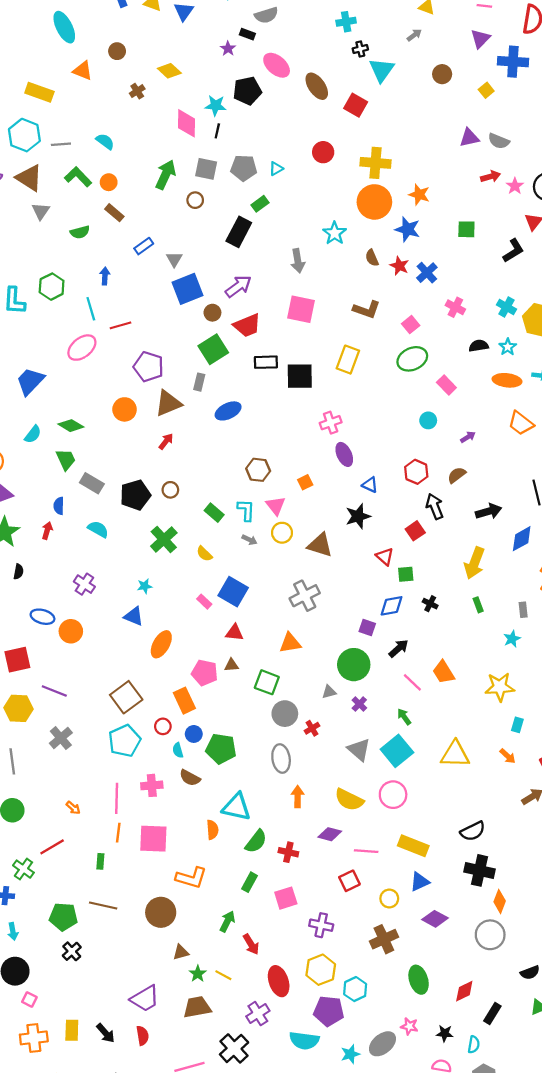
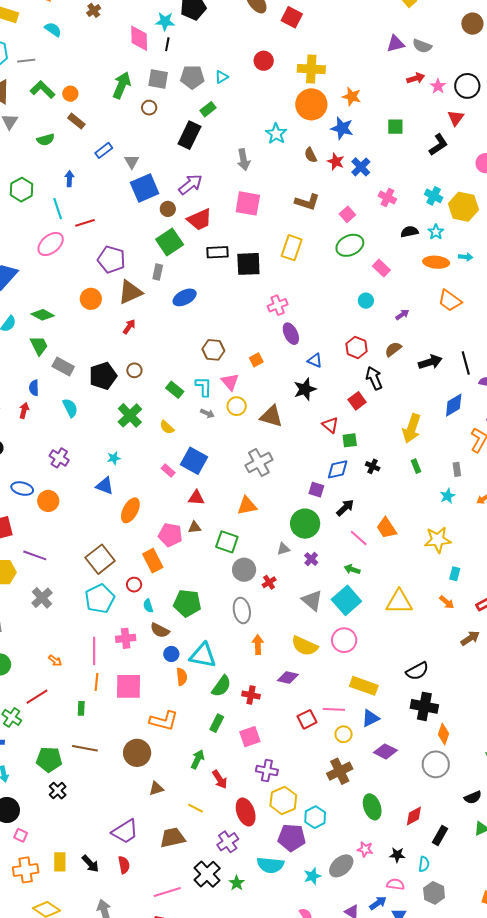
cyan semicircle: (105, 141) -> (53, 29), moved
black arrow: (489, 511) -> (430, 362), moved
cyan semicircle: (98, 529) -> (70, 408), turned 36
green arrow: (404, 717) -> (352, 569), turned -35
blue circle: (194, 734) -> (171, 654), moved
pink line: (366, 851) -> (334, 709), moved
purple cross: (321, 925) -> (267, 771), moved
green star: (198, 974) -> (237, 883), moved

